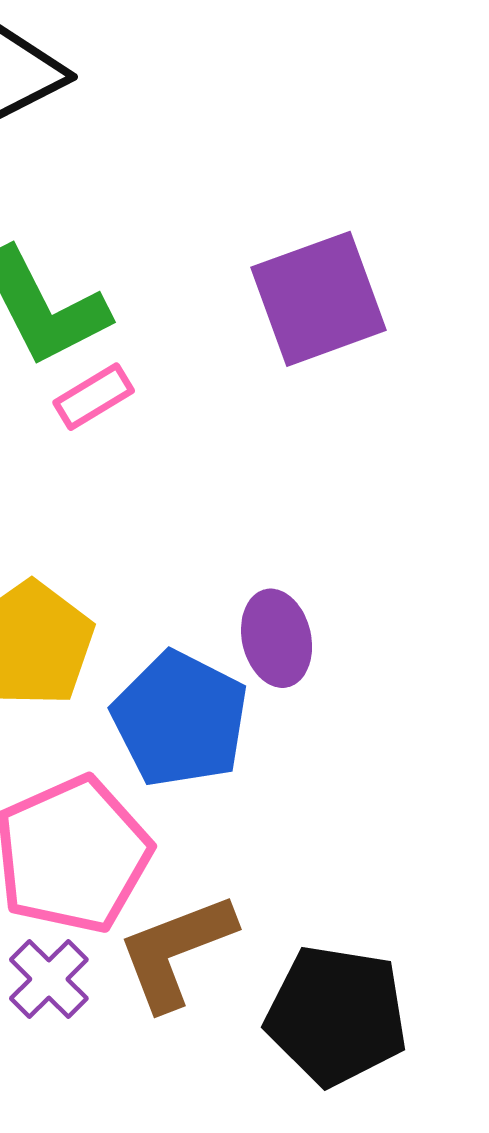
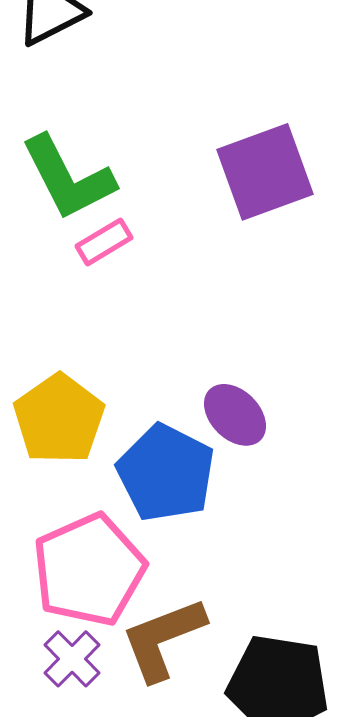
purple ellipse: (277, 638) -> (235, 415), turned -32

